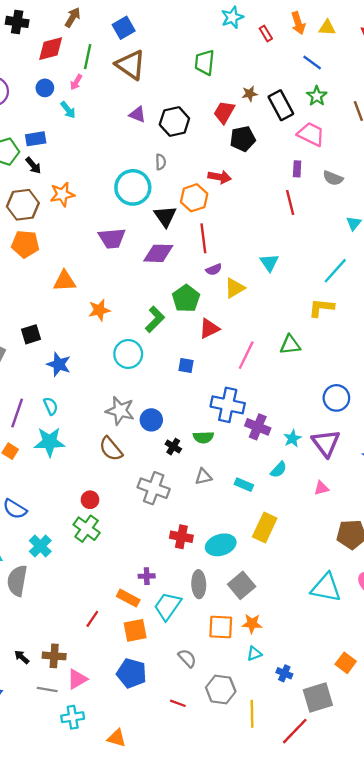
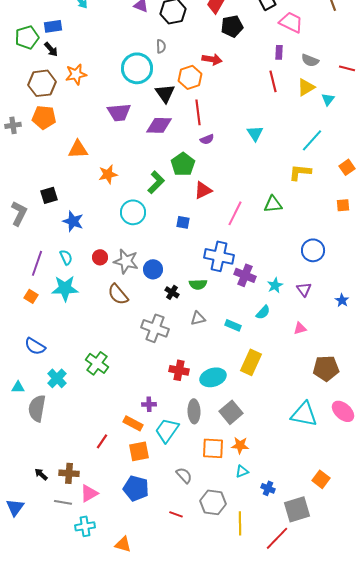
yellow triangle: (235, 288) -> (306, 87), moved
purple triangle: (326, 443) -> (304, 289), size x0.6
red circle: (90, 500) -> (100, 257), moved

